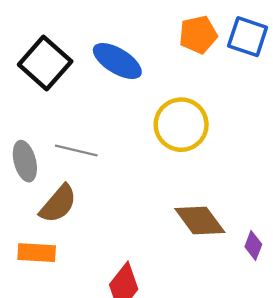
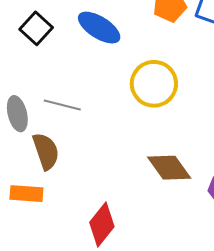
black square: (45, 63) -> (36, 28), size x0.7
brown semicircle: (58, 204) -> (46, 151), turned -60

